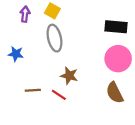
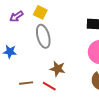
purple arrow: (25, 14) -> (16, 16), turned -128

